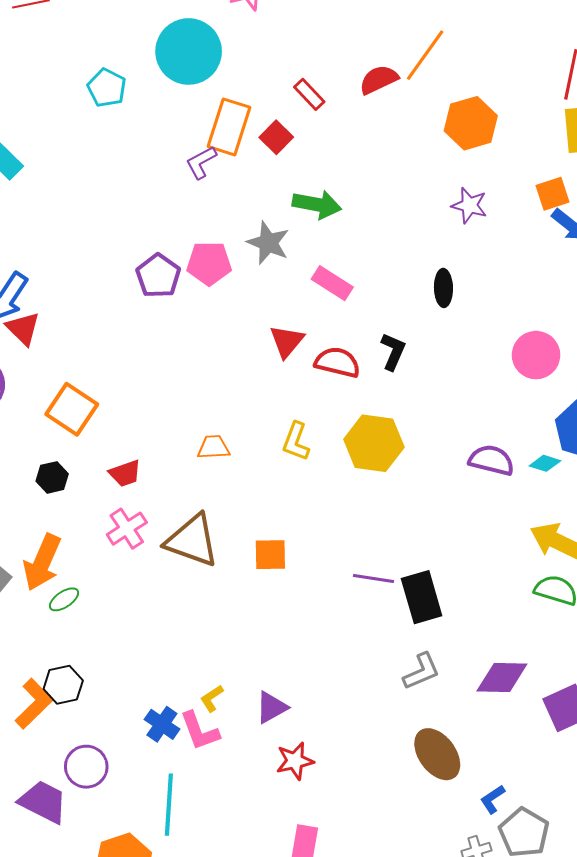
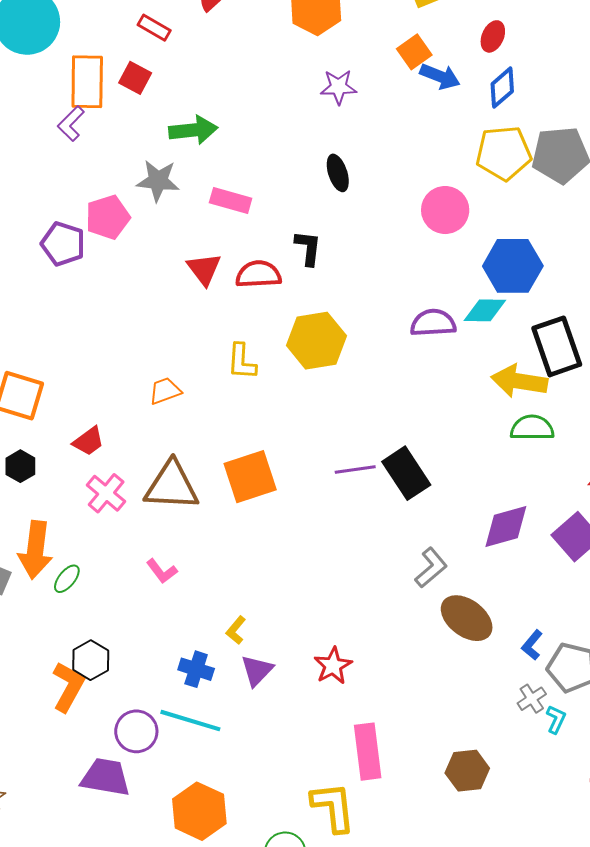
cyan diamond: (545, 463) -> (485, 310), size x1.4
orange square: (270, 555) -> (250, 477), size x1.5
gray L-shape: (421, 671) -> (431, 568), moved
purple triangle: (271, 707) -> (257, 671), moved
pink L-shape: (200, 731) -> (162, 571), moved, size x0.7
cyan line: (169, 805) -> (190, 721), moved, turned -60

